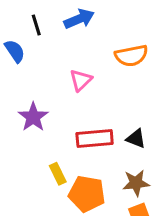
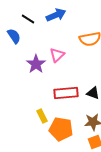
black line: (36, 25) -> (28, 19), turned -40
purple star: (33, 117) -> (36, 64), moved

